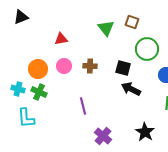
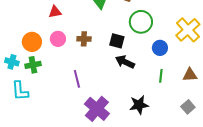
green cross: (39, 92) -> (33, 65), turned -35
black star: (145, 132) -> (139, 105), turned 30
purple cross: (103, 136) -> (97, 109), size x1.4

